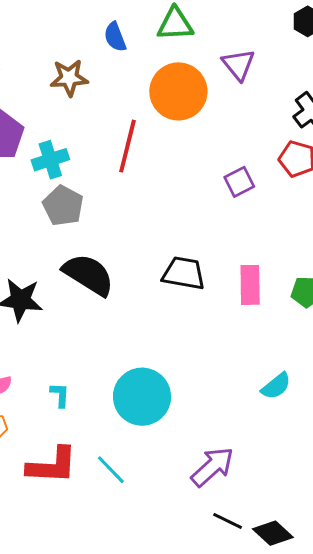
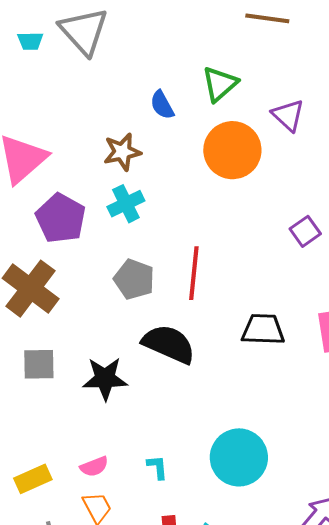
green triangle: (175, 24) -> (220, 84), turned -30
red line: (127, 146) -> (194, 273), moved
cyan cross: (50, 160) -> (126, 204), moved

